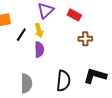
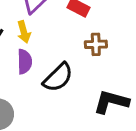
black semicircle: (63, 81) -> (58, 78), moved, turned 40

